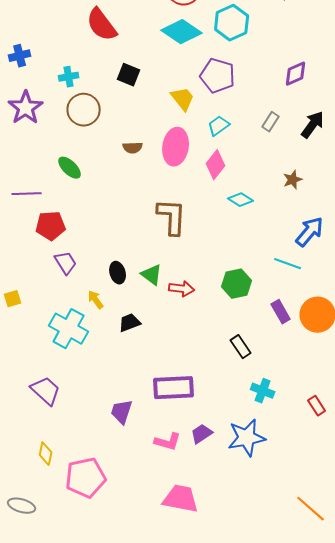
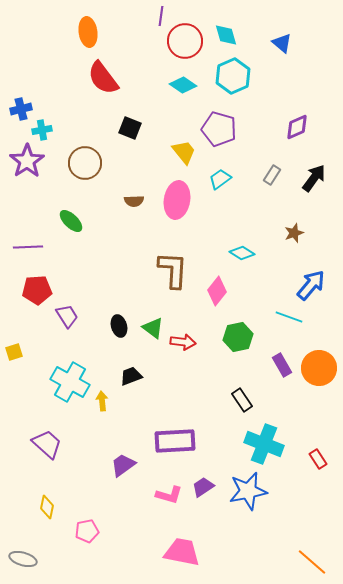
cyan diamond: (182, 32) -> (183, 85), size x0.7
cyan cross: (69, 77) -> (42, 130), moved
pink diamond: (216, 165) -> (217, 291), moved
red pentagon: (51, 226) -> (37, 290), moved
yellow arrow: (96, 300) -> (102, 401), moved, turned 30
cyan cross: (263, 391) -> (264, 444), size x1.6
purple trapezoid: (122, 412) -> (123, 465), turned 36
pink pentagon: (86, 478) -> (87, 531), size x0.6

